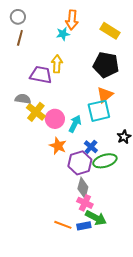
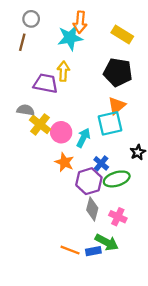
gray circle: (18, 17) -> (31, 19), moved
cyan star: (63, 34) -> (70, 38), size x1.6
pink cross: (85, 203) -> (118, 217), moved

